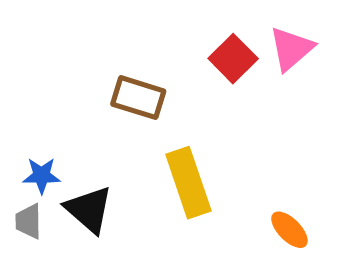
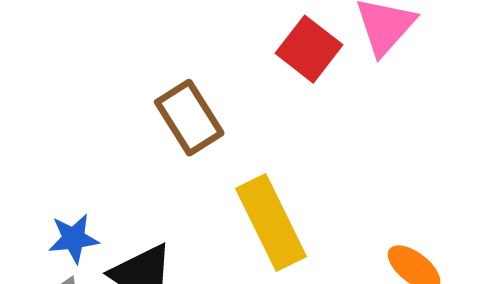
brown rectangle: (138, 98) -> (189, 118), turned 48

